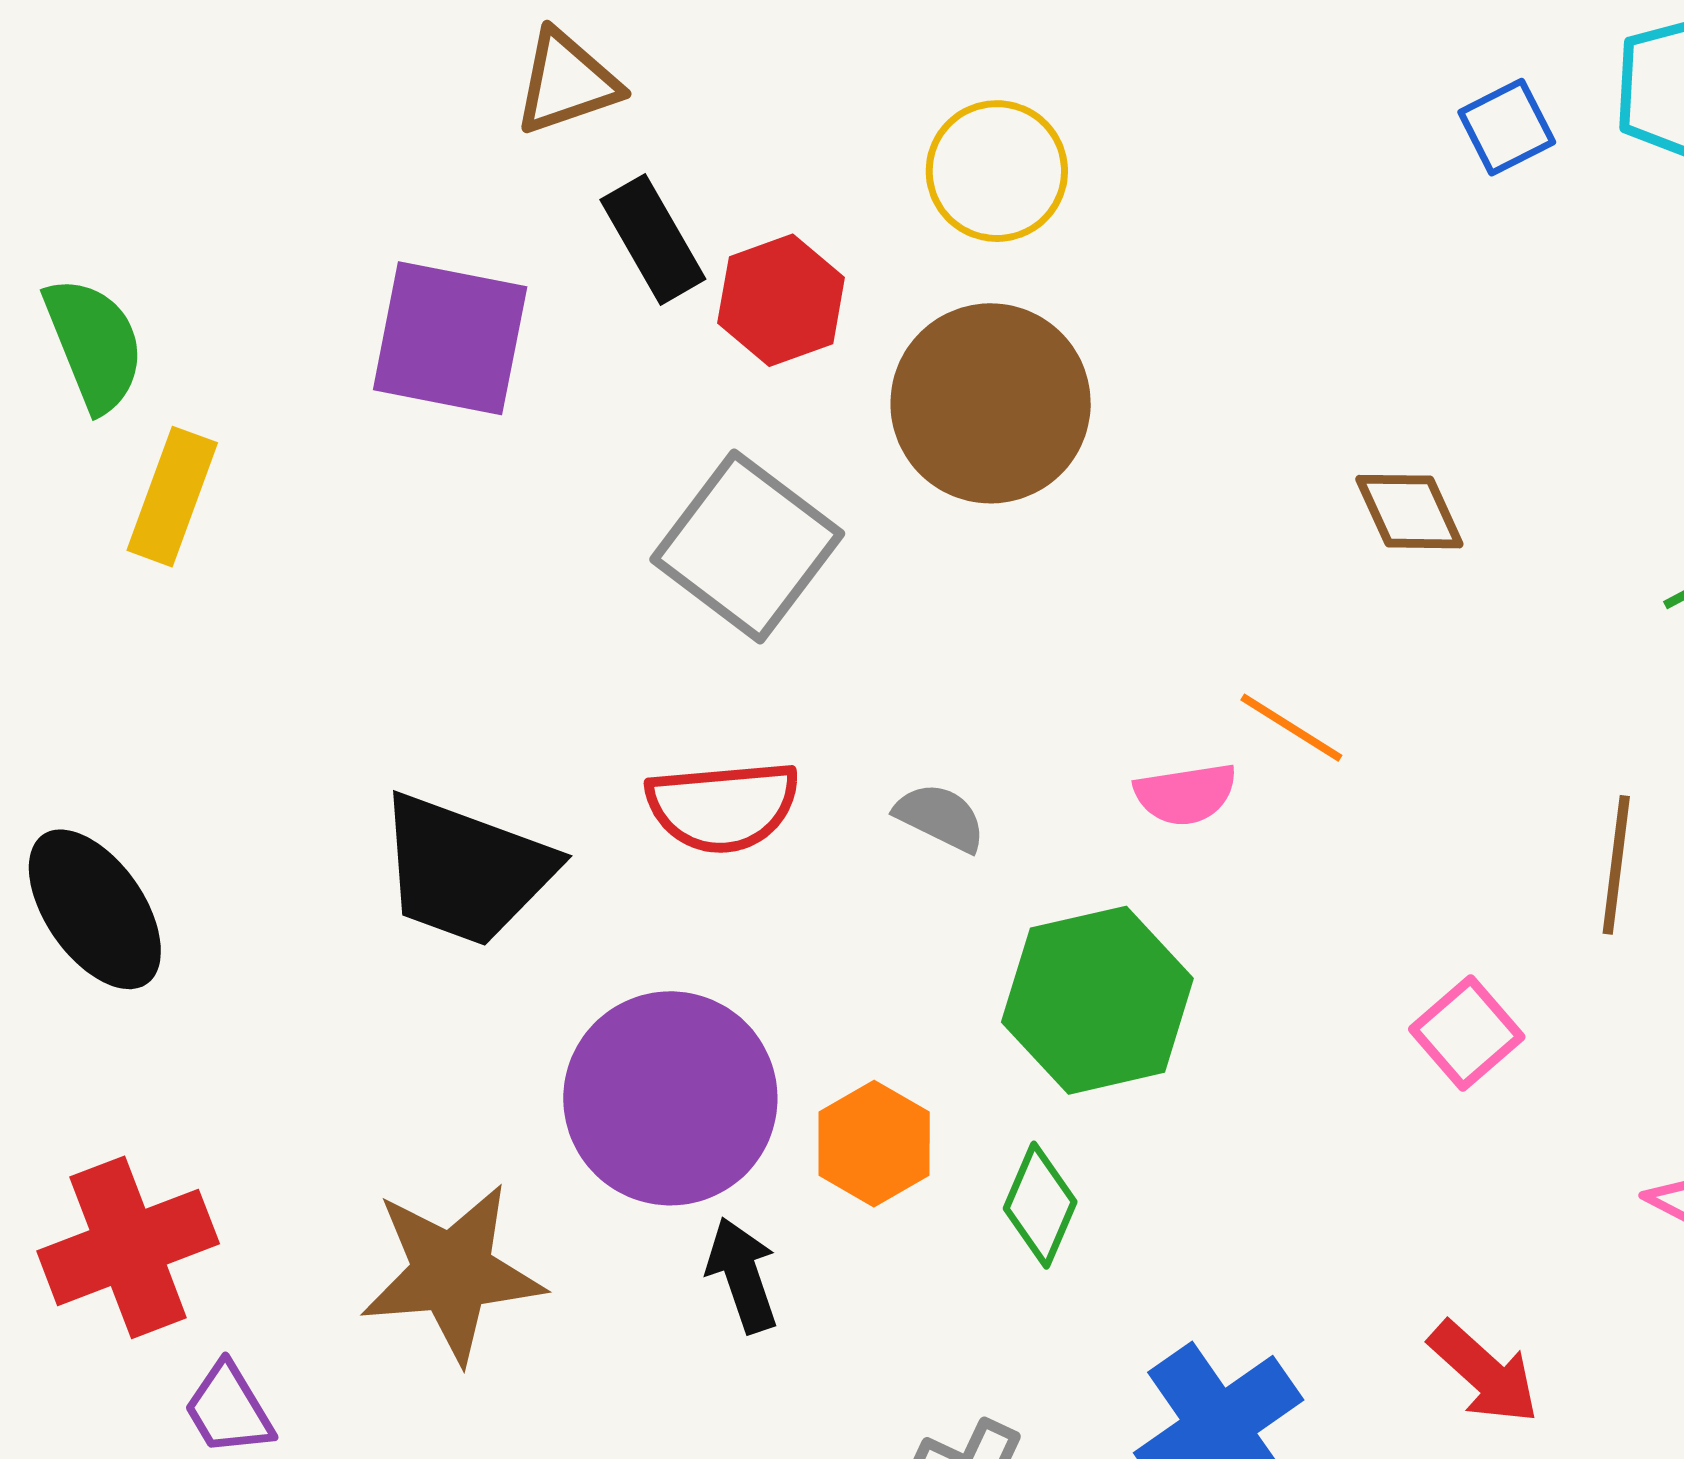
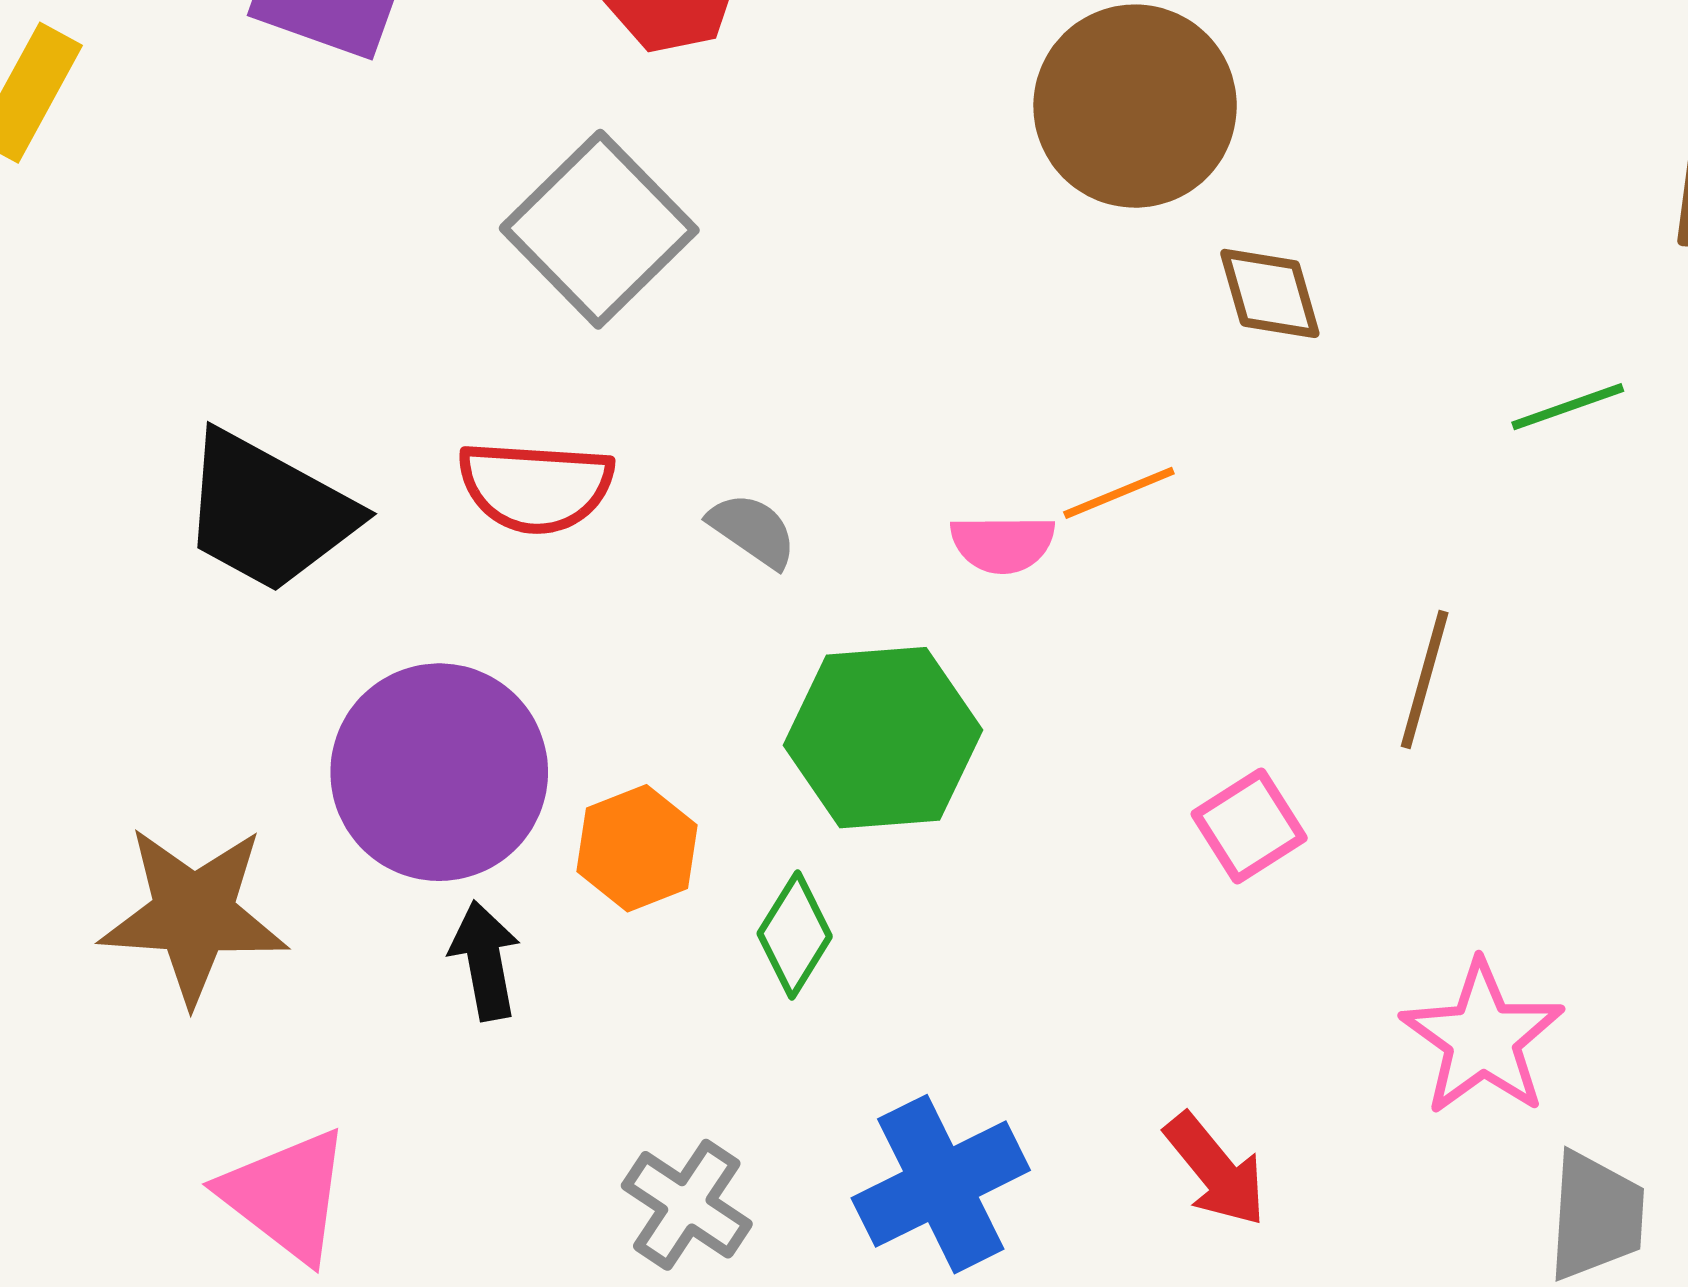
brown circle: (991, 403) -> (1135, 106), moved
orange line: (1291, 728) -> (1119, 493), turned -63

